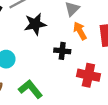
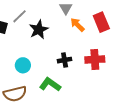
black cross: (62, 51) -> (65, 60), moved

